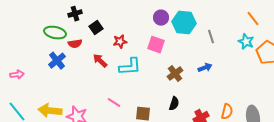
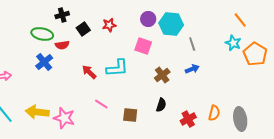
gray line: (211, 37) -> (192, 44), moved
red star: (120, 42) -> (109, 25), moved
red arrow: (100, 61) -> (89, 72), moved

